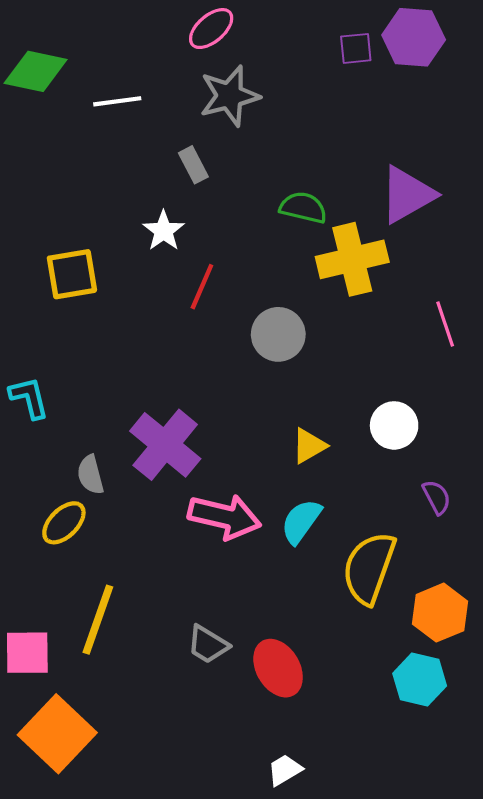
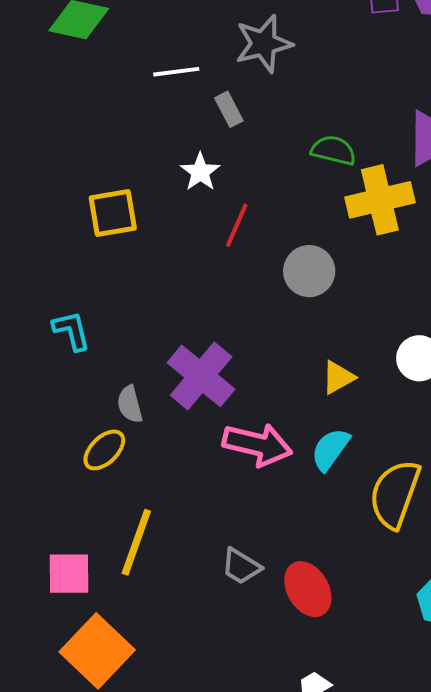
white line: (117, 101) -> (176, 72), moved

